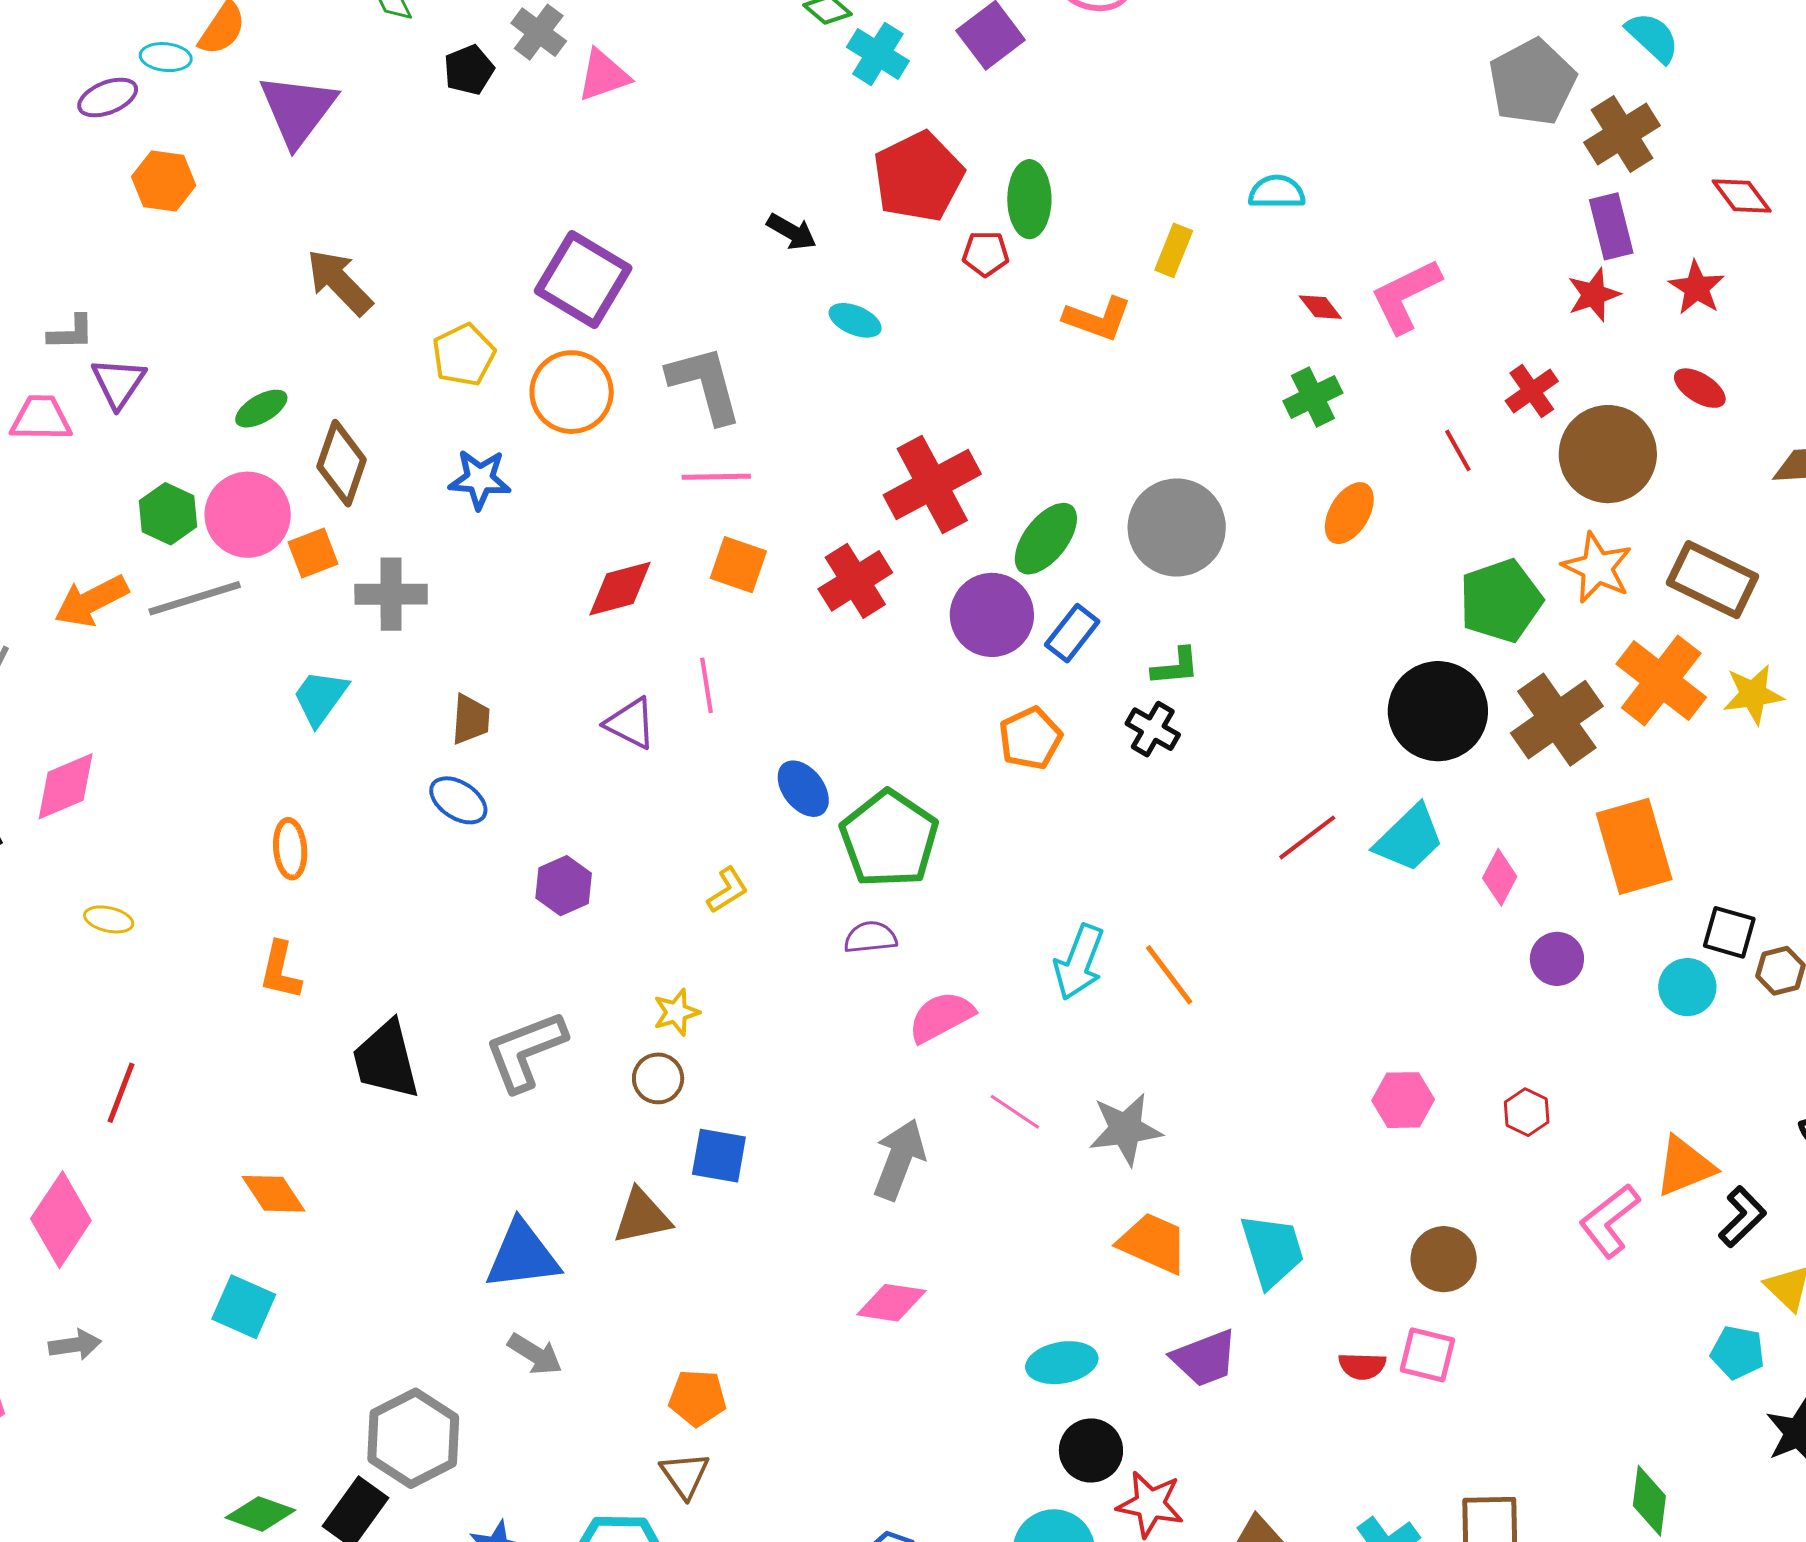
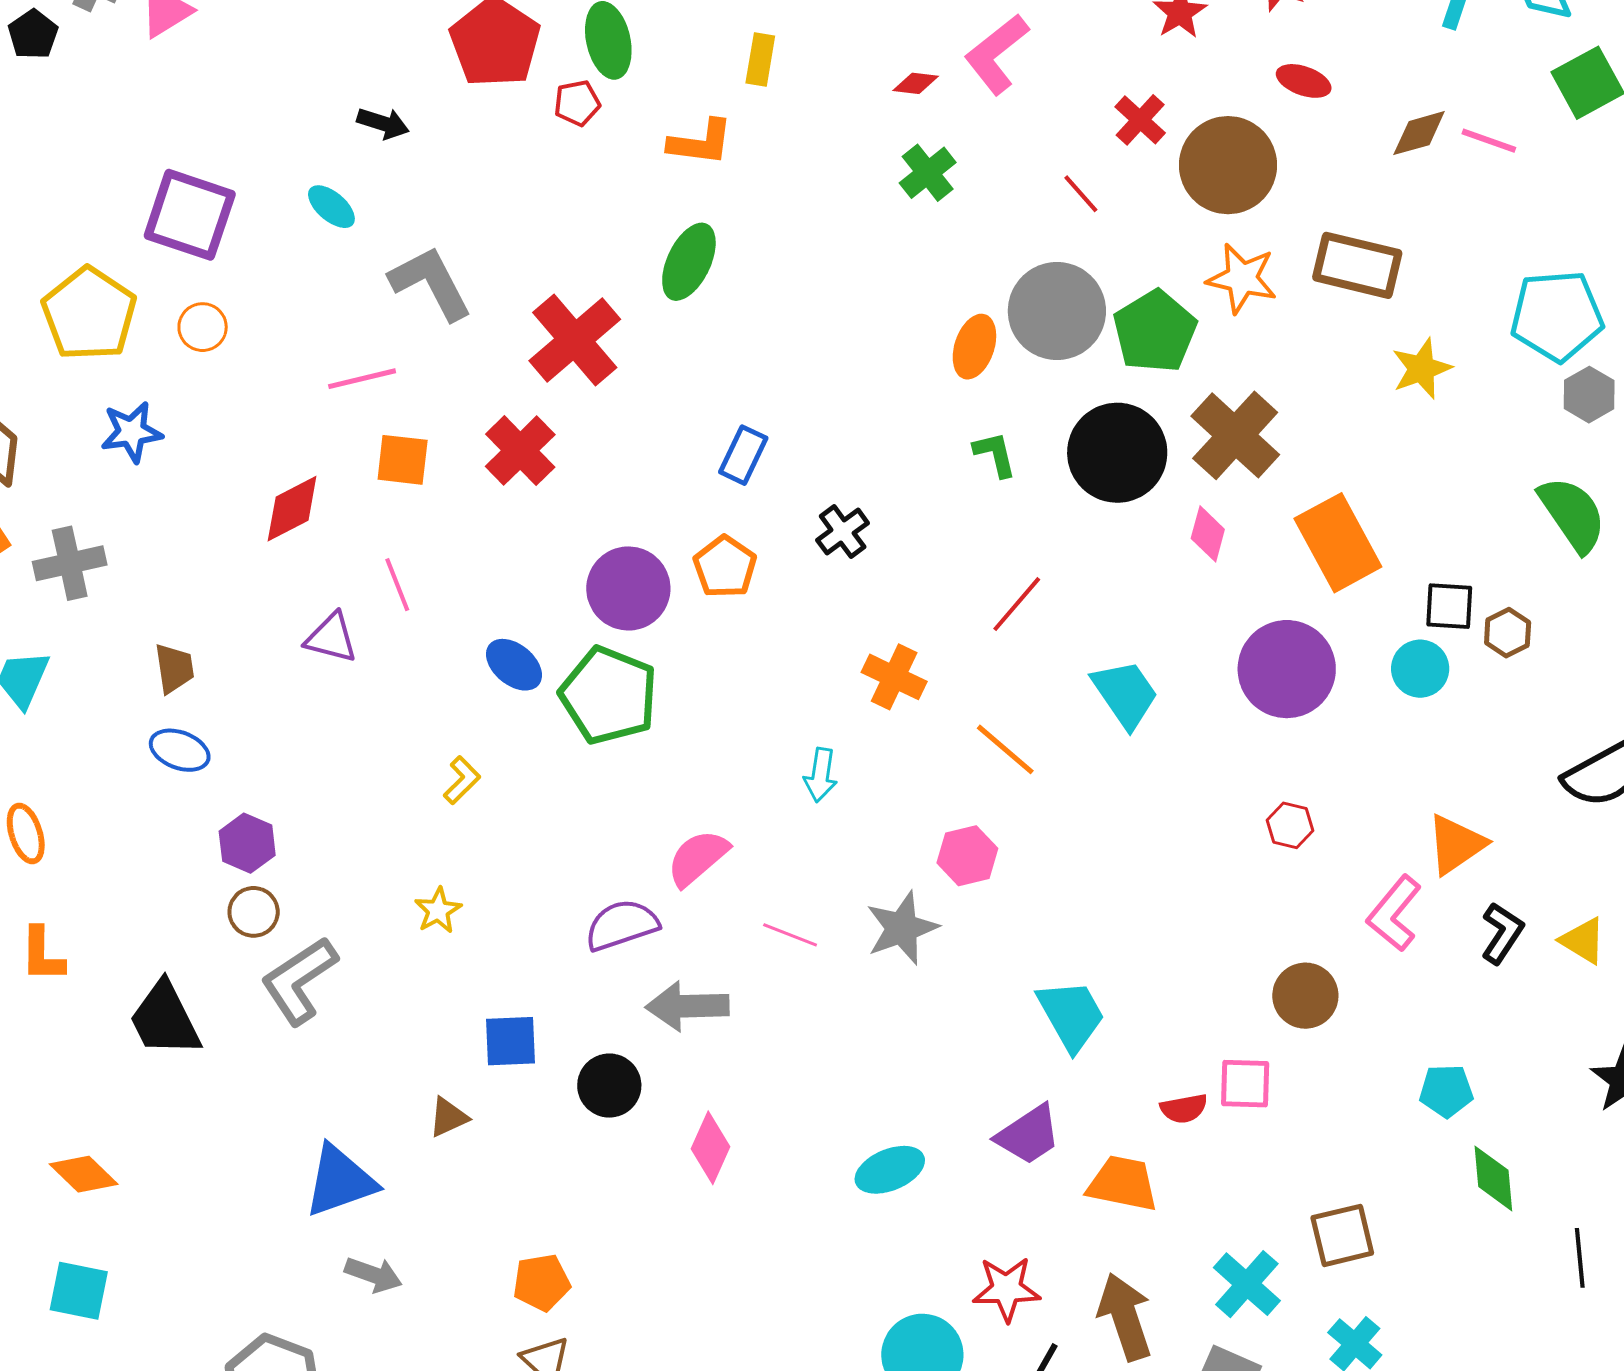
red diamond: (1320, 307) -> (916, 83), turned -33
cyan ellipse: (855, 320) -> (331, 207), moved, turned 30
yellow pentagon: (464, 355) -> (89, 314), size x1.5
gray L-shape: (705, 384) -> (431, 283), moved
orange circle: (572, 392) -> (203, 327), size x0.6
orange ellipse: (1349, 513) -> (974, 347), moved
gray circle: (1177, 528) -> (1057, 311), moved
green ellipse: (1046, 539) -> (689, 262), moved
purple circle: (992, 615) -> (628, 588), moved
green L-shape: (1176, 667) -> (995, 454), moved, turned -86
orange cross: (1661, 681) -> (894, 677), moved, size x0.7
black cross: (1153, 729) -> (843, 532), turned 36
cyan trapezoid: (1409, 838) -> (1125, 694), moved, turned -68
pink diamond: (1500, 877) -> (1208, 534), moved
purple hexagon: (564, 886) -> (247, 843), moved
purple semicircle: (870, 937) -> (622, 925), moved, size x1.4
purple circle: (1557, 959) -> (1287, 669), size x1.8
cyan arrow: (1079, 962) -> (821, 775), size x0.7
orange line: (1169, 975) -> (1005, 749), moved
brown circle: (658, 1078) -> (254, 912), moved
pink hexagon: (1403, 1100) -> (967, 856), moved
gray arrow: (899, 1159) -> (687, 1006), turned -100
brown triangle: (642, 1217) -> (448, 1117), size x0.7
black L-shape: (1742, 1217) -> (1502, 933), moved
orange trapezoid: (1153, 1243) -> (1123, 1184), moved
brown circle: (1444, 1259) -> (1305, 996), moved
pink diamond: (891, 1303) -> (710, 1148), turned -62
cyan pentagon: (1738, 1352) -> (1446, 1091), moved
black circle: (1091, 1450) -> (609, 1086), moved

